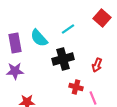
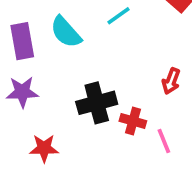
black cross: (63, 59) -> (97, 103), moved

